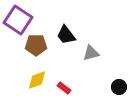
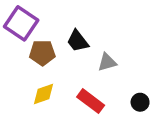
red rectangle: (64, 88) -> (91, 101), moved, size x1.6

